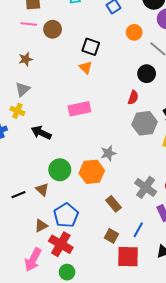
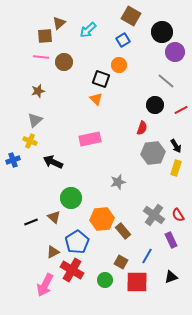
orange circle: (134, 32) -> (119, 65), moved
orange hexagon: (92, 172) -> (102, 219), moved
green circle: (67, 272) -> (105, 280), moved

